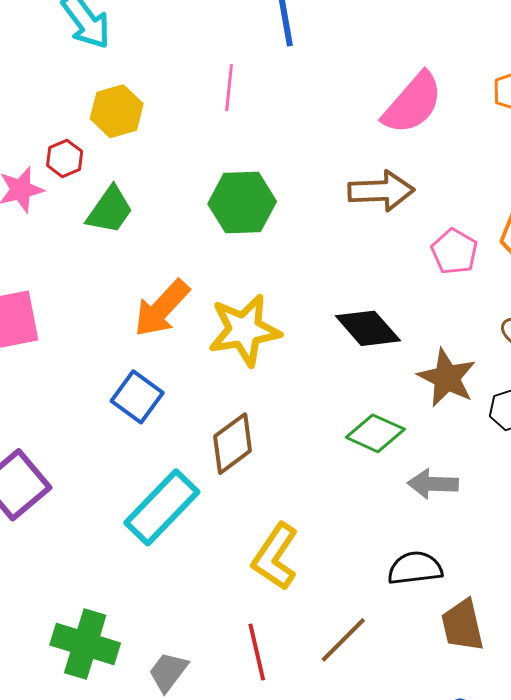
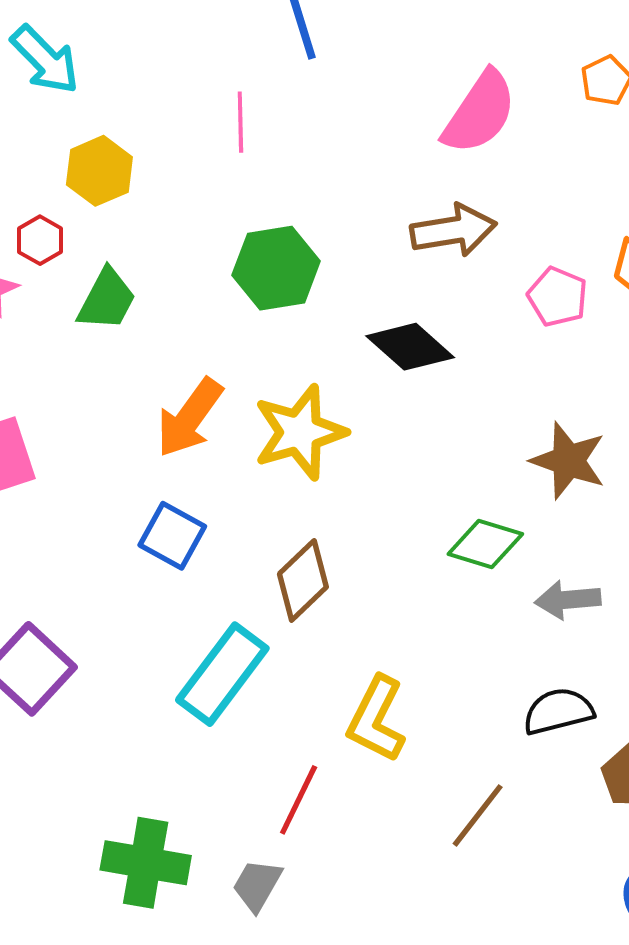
black diamond: (368, 328) -> (410, 347), moved
red line: (257, 652) -> (299, 800), moved, turned 46

